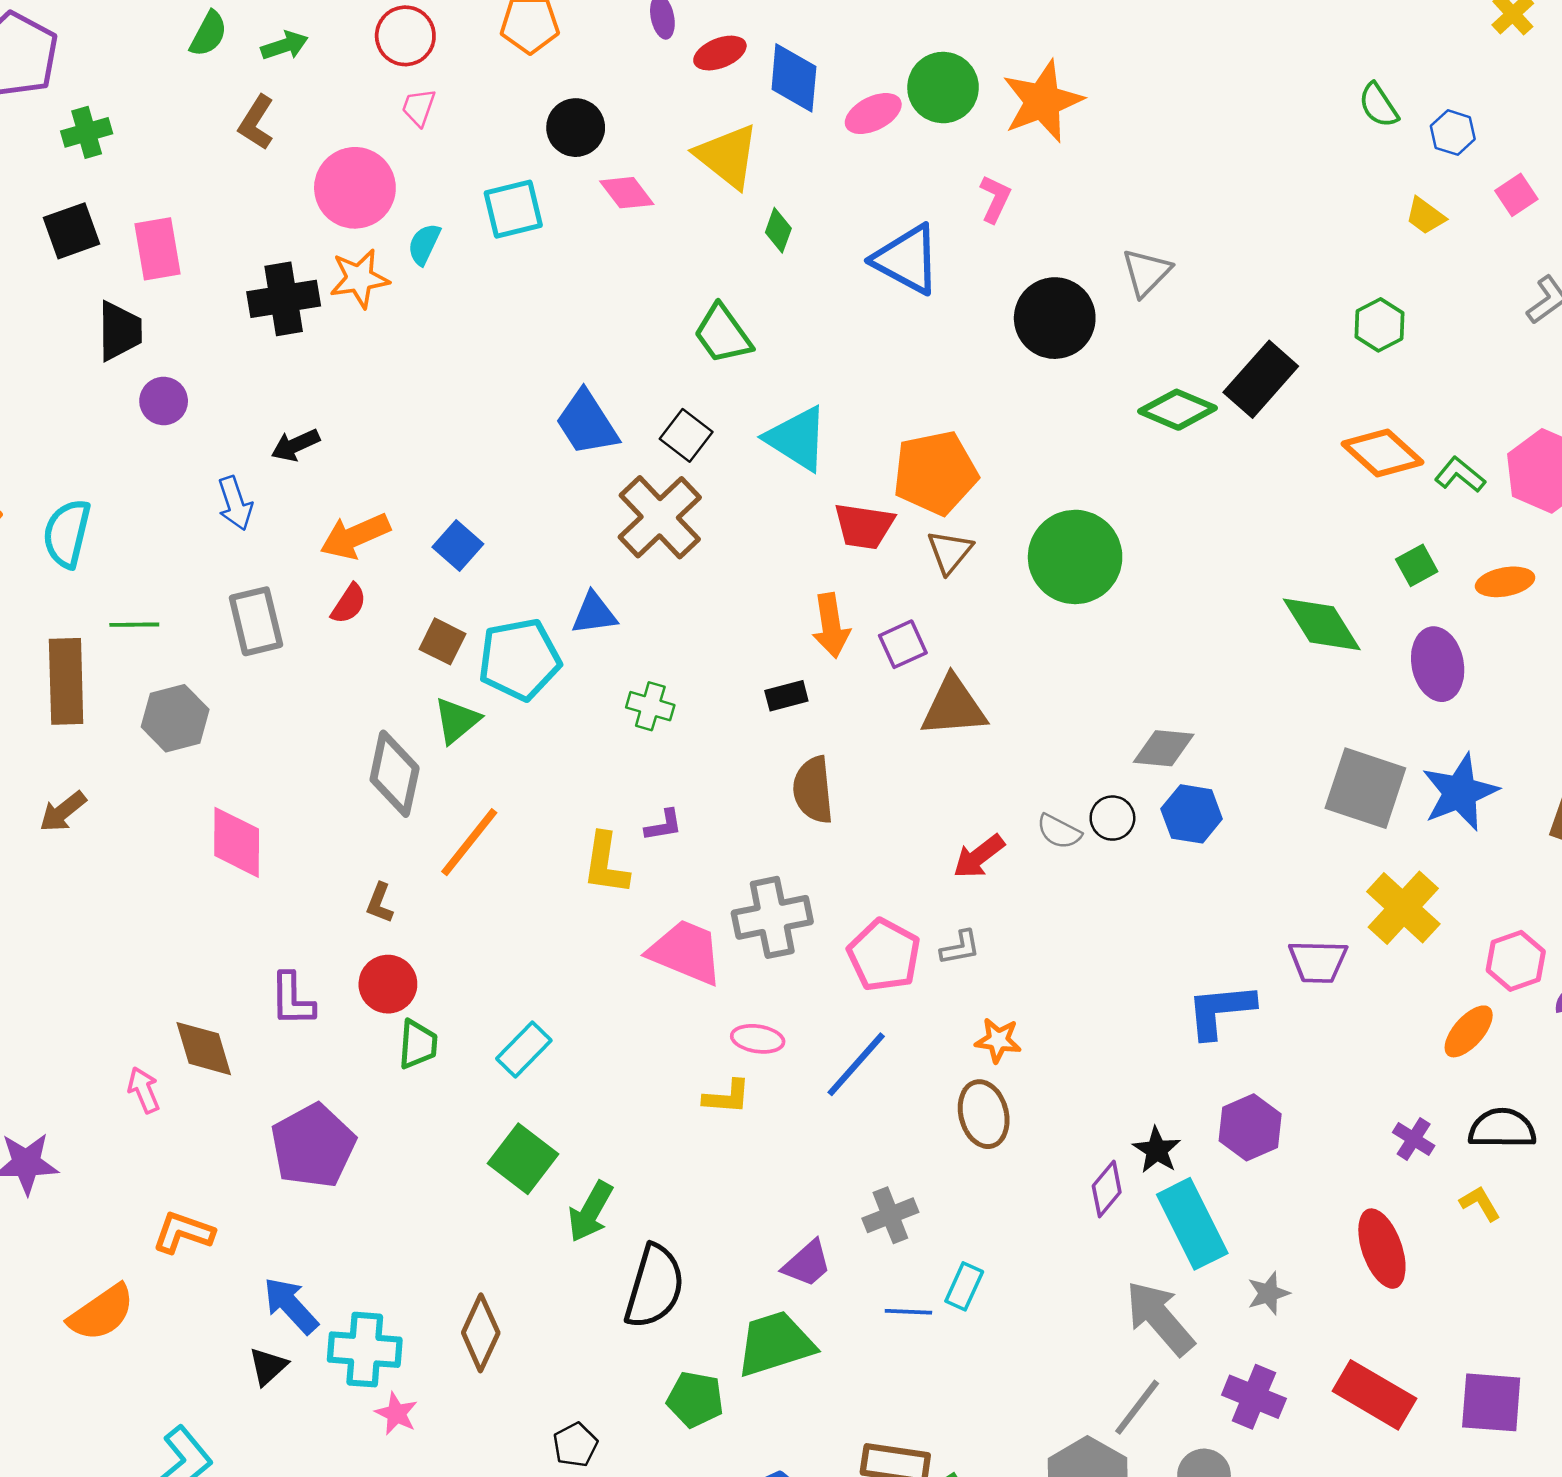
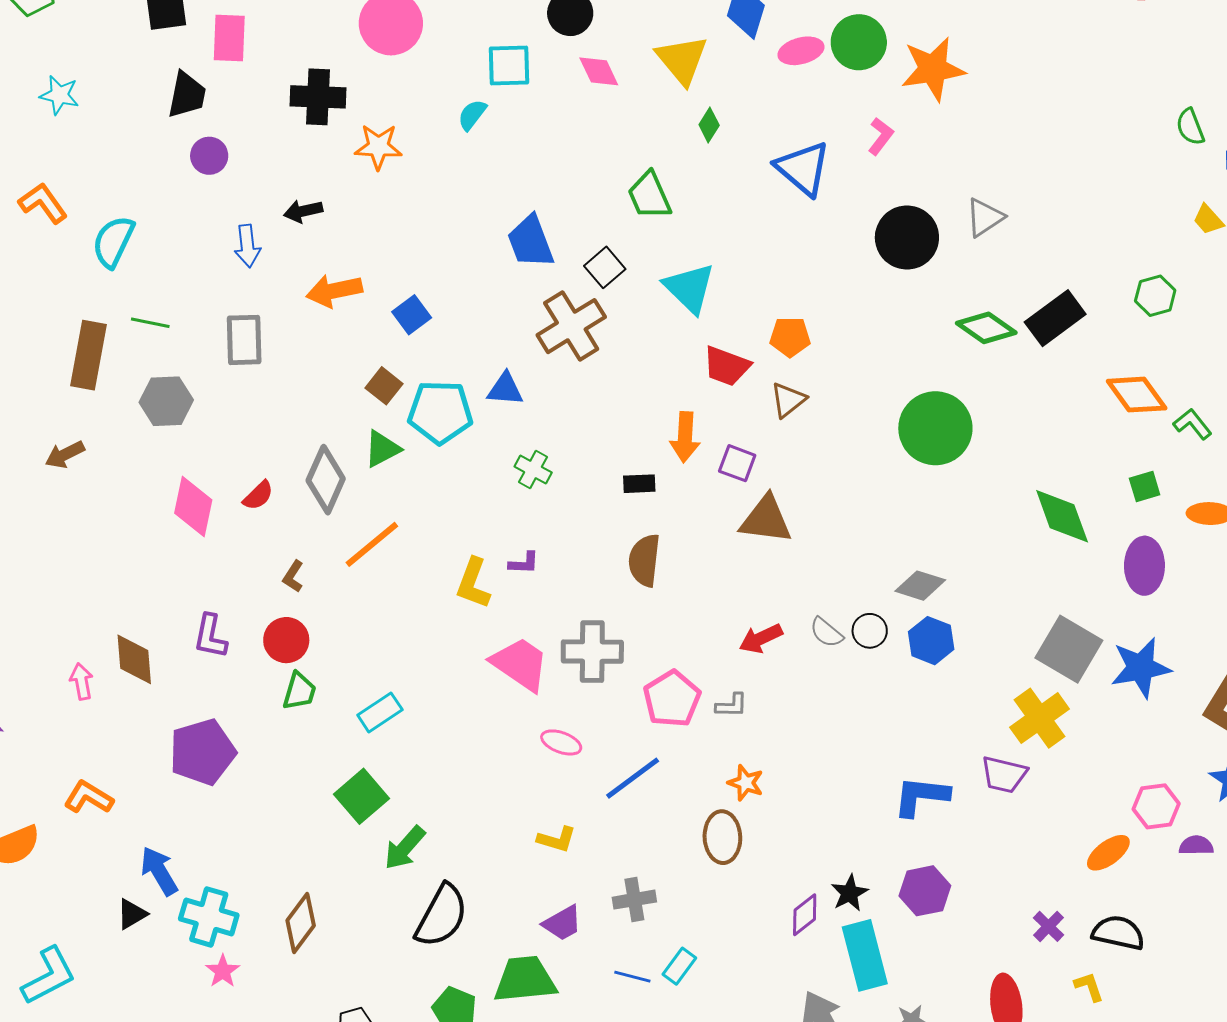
cyan semicircle: (424, 244) -> (472, 115), moved
orange star: (359, 278) -> (378, 147), moved
orange pentagon: (935, 473) -> (790, 337), size x0.6
green circle: (1075, 557) -> (935, 428), moved
red semicircle: (349, 604) -> (258, 496), moved
purple square: (903, 644) -> (737, 463), turned 33
yellow cross: (1403, 908) -> (1039, 718), moved
yellow L-shape: (727, 1097) -> (557, 839), moved

